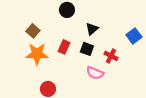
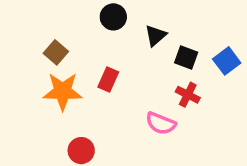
black triangle: (92, 29) -> (156, 36), moved
black square: (87, 49) -> (186, 58), moved

